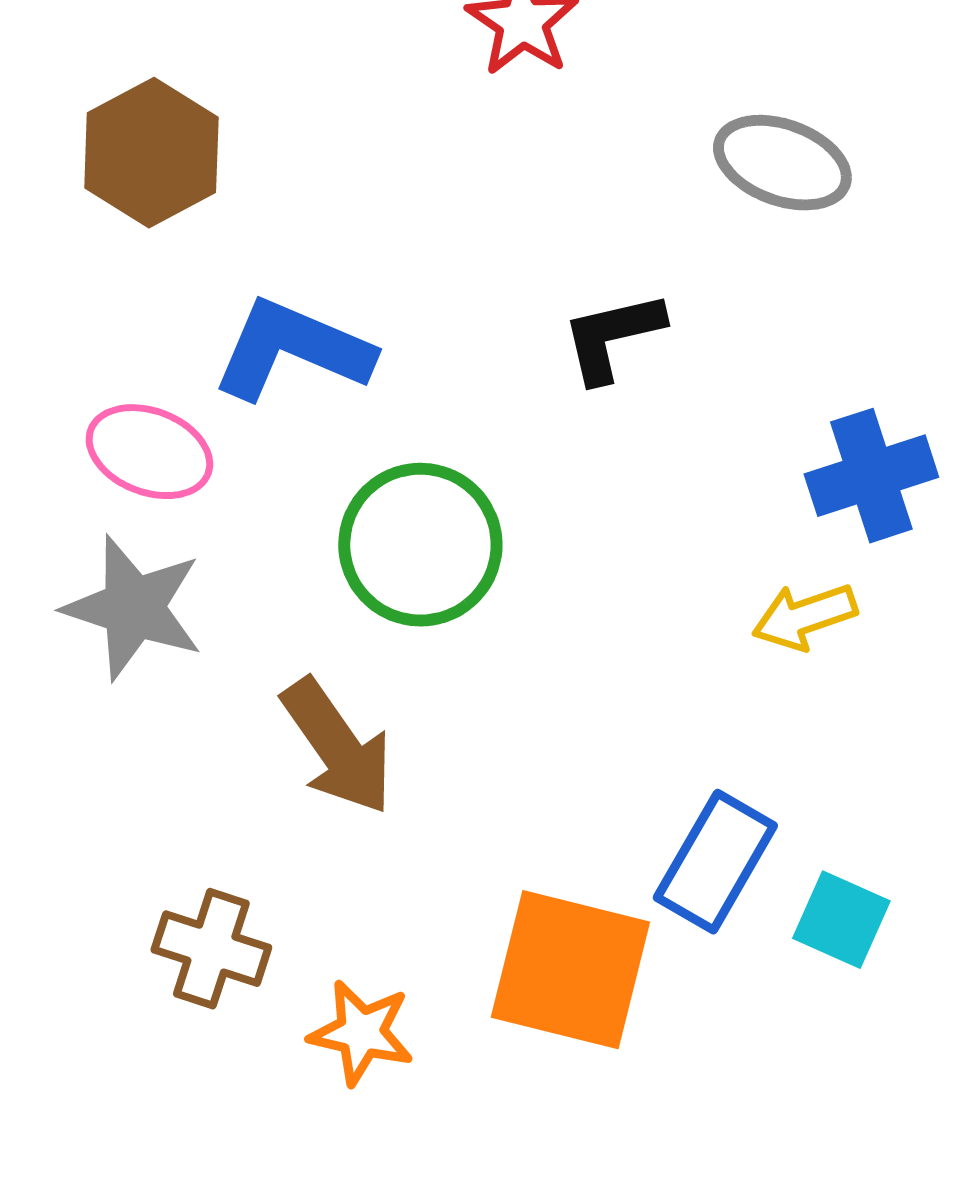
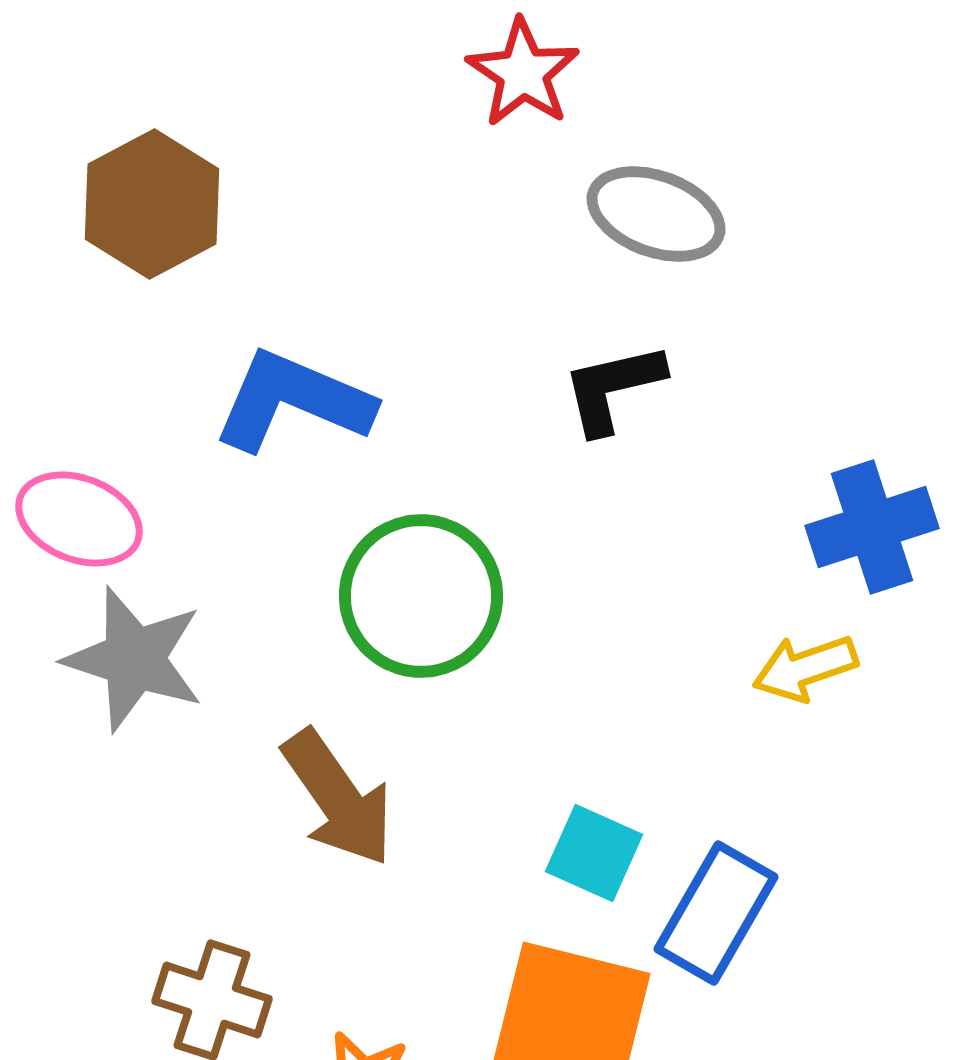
gray ellipse: (782, 163) -> (656, 214), moved
pink ellipse: (149, 452) -> (79, 519), moved
cyan square: (841, 920) -> (594, 853), moved

